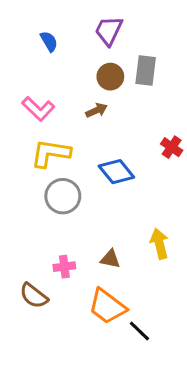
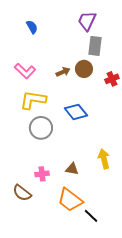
purple trapezoid: (109, 31) -> (87, 21), moved
brown circle: (110, 77) -> (84, 69), moved
red cross: (172, 147) -> (112, 79), moved, turned 32

